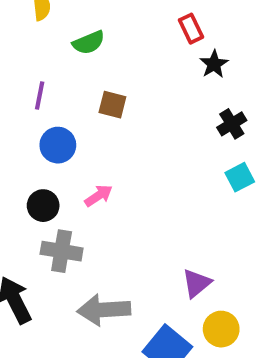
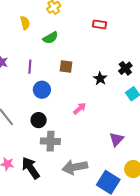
red rectangle: (191, 29) -> (99, 24), turned -48
black star: (214, 64) -> (100, 79), moved
pink arrow: (98, 196) -> (80, 108), moved
purple triangle: (197, 283) -> (117, 139), moved

